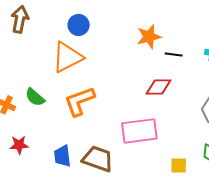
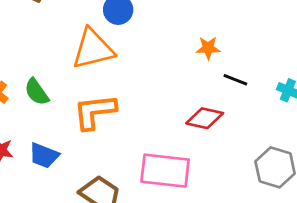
orange star: (149, 37) -> (208, 48), size x0.7
blue trapezoid: (62, 156) -> (44, 155), moved, turned -75

